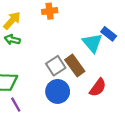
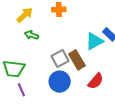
green arrow: (12, 40) -> (31, 35), moved
cyan triangle: (92, 43) -> (94, 41), turned 36

